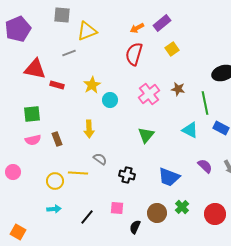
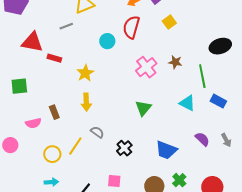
yellow star: (92, 85) -> (85, 73), moved
cyan circle: (110, 100) -> (107, 41), moved
green square: (32, 114) -> (19, 86), moved
pink semicircle: (33, 140) -> (33, 123), moved
yellow line: (78, 173) -> (75, 146), turned -60
black cross: (127, 175) -> (124, 148), turned 35

